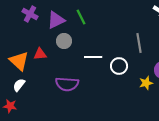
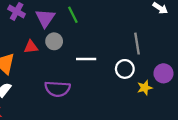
purple triangle: (56, 20) -> (45, 18), turned -30
red triangle: (40, 54) -> (31, 47), moved
white circle: (119, 66) -> (125, 69), moved

